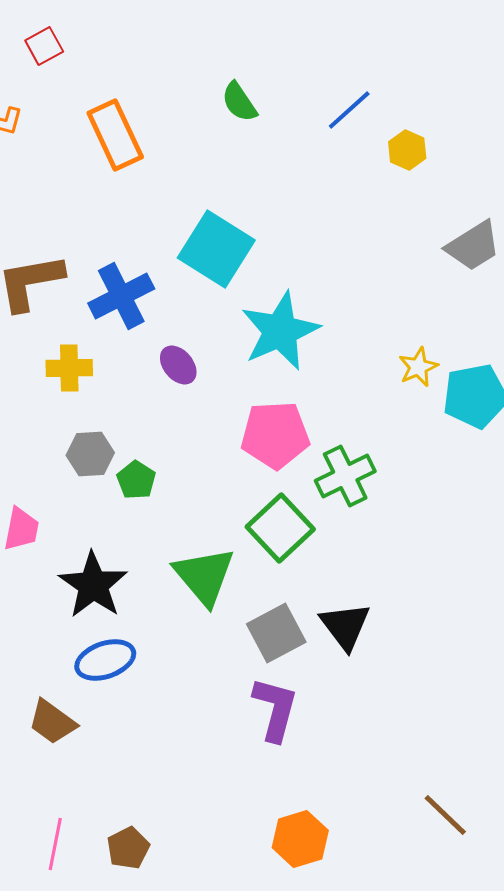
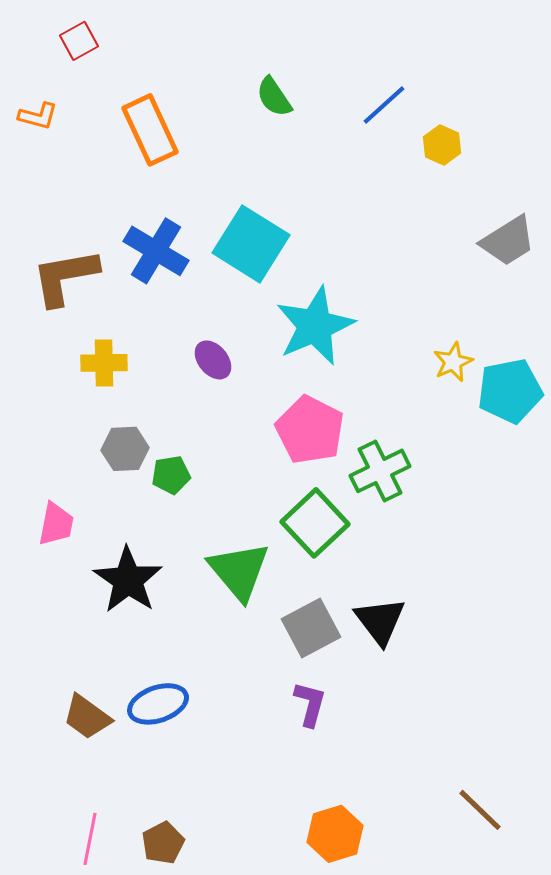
blue cross: (121, 296) -> (156, 251), moved, turned -32
pink pentagon: (275, 435) -> (310, 430), turned 30
green pentagon: (136, 480) -> (171, 475), turned 30
blue ellipse: (105, 660) -> (158, 704), moved
purple L-shape: (275, 709) -> (310, 704), size x0.7

